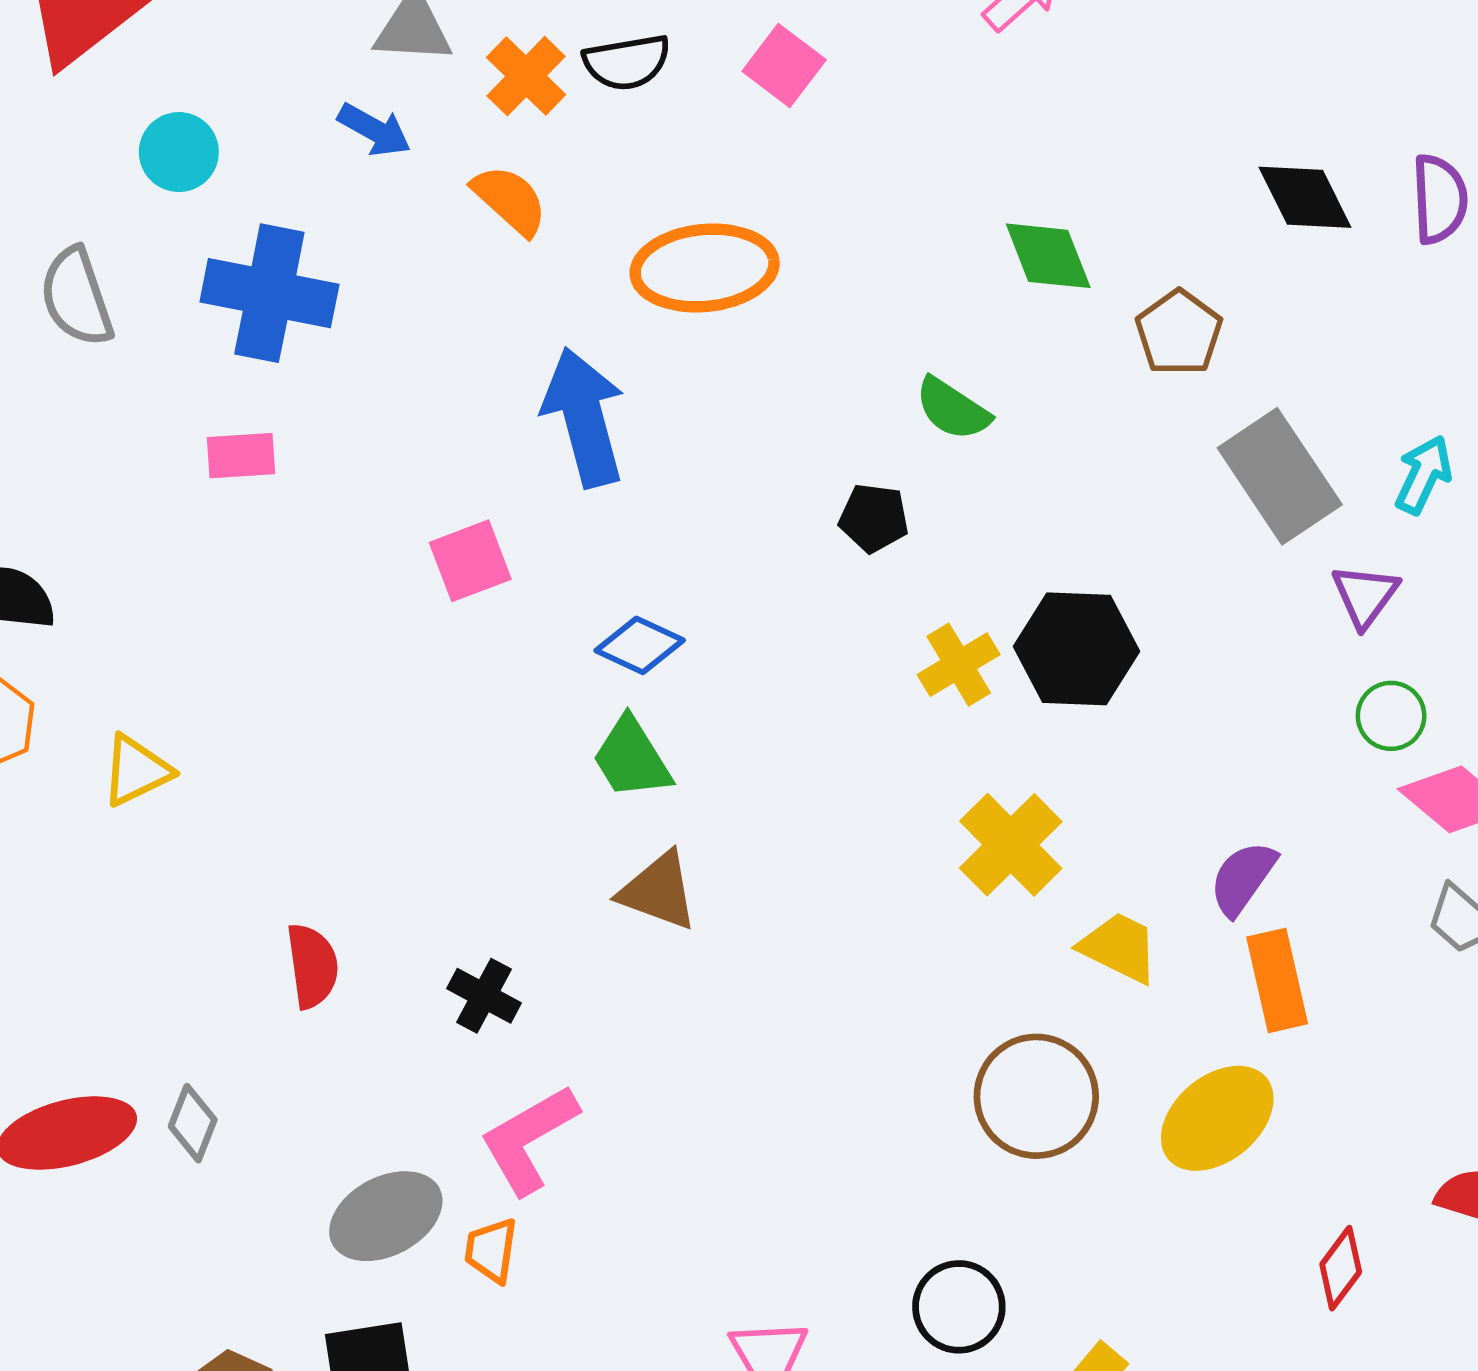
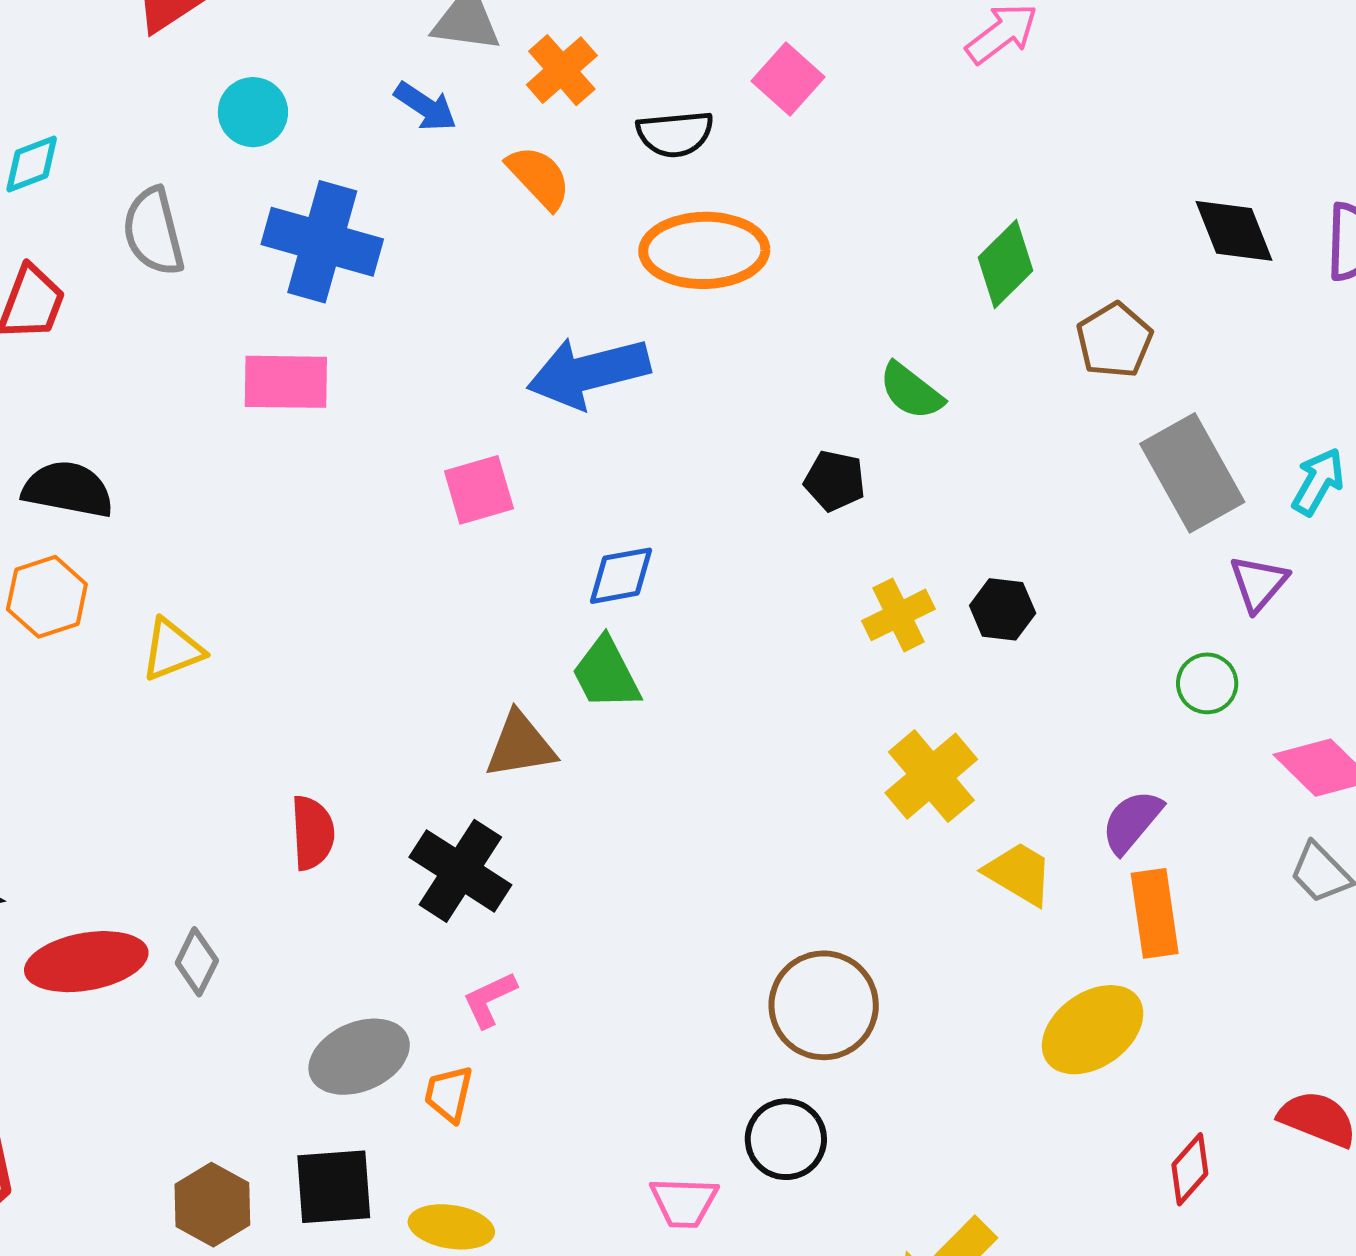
black semicircle: (627, 62) -> (675, 134), moved
green diamond: (1048, 256) -> (1005, 264), turned 62
blue arrow: (584, 417) -> (588, 372), turned -94
pink rectangle: (241, 456) -> (286, 382), size x1.4
blue diamond: (640, 645) -> (621, 576), turned -40
black hexagon: (1076, 649) -> (1003, 609), size x0.6
green circle: (1391, 716) -> (1207, 683), moved
brown triangle: (658, 891) -> (520, 745), moved, turned -34
black cross: (484, 996) -> (460, 871), size x1.6
brown circle: (1036, 1096) -> (824, 1005), moved
pink L-shape: (529, 1139) -> (489, 1000), size x0.6
black circle: (959, 1307) -> (786, 1139), moved

